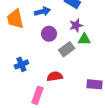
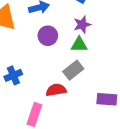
green triangle: (84, 39) -> (79, 44), moved
gray rectangle: (67, 49) -> (73, 70), moved

